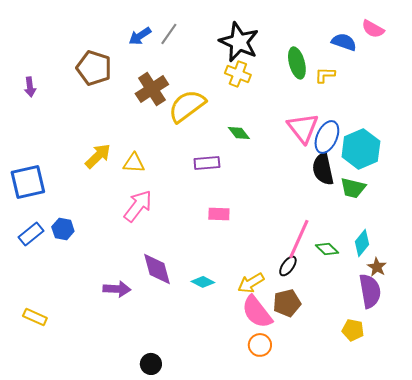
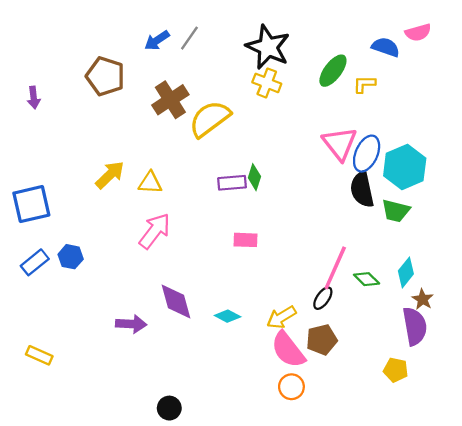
pink semicircle: (373, 29) -> (418, 33), turned -45
green ellipse: (297, 63) -> (333, 71), turned 52
green diamond: (239, 133) -> (254, 177), moved, turned 55

